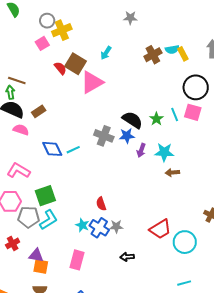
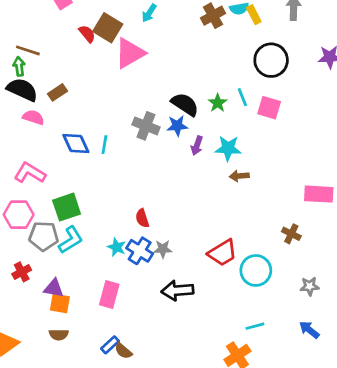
pink square: (193, 112) -> (269, 108), moved
cyan line: (73, 150) -> (104, 145), turned -56
black arrow: (127, 257) -> (177, 290), size x1.6

